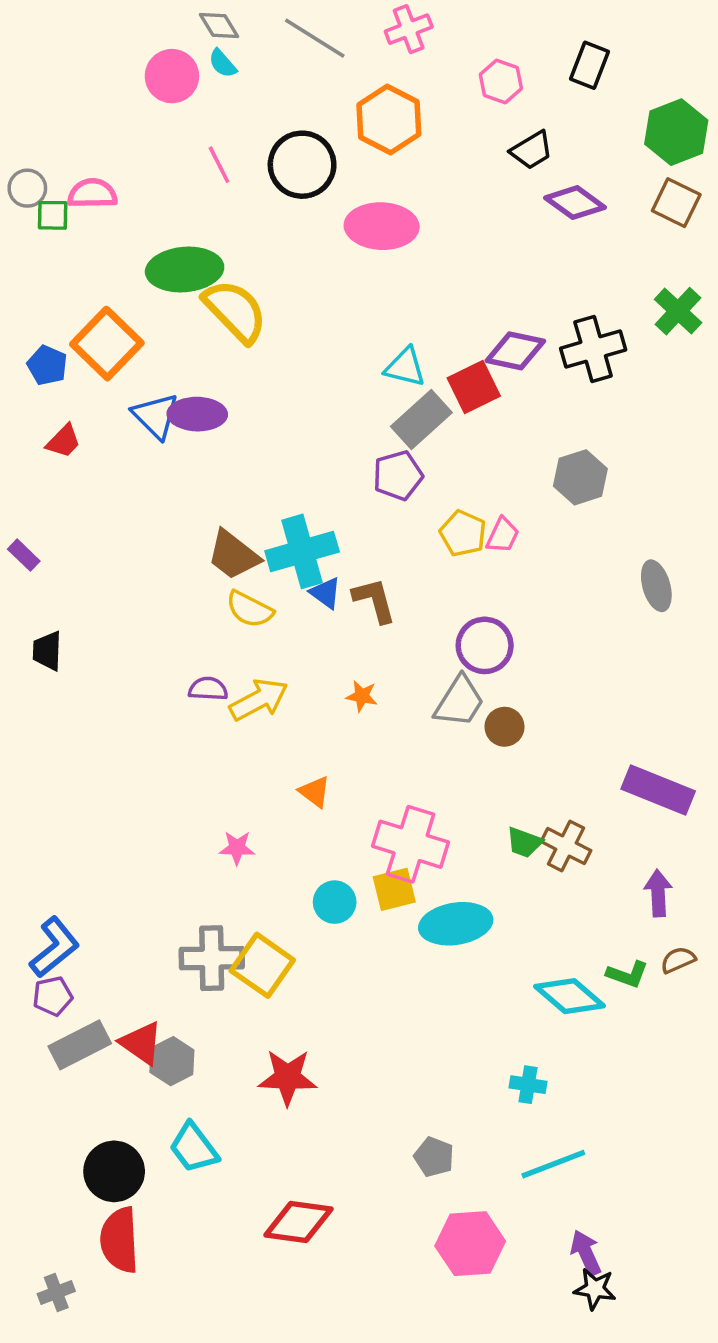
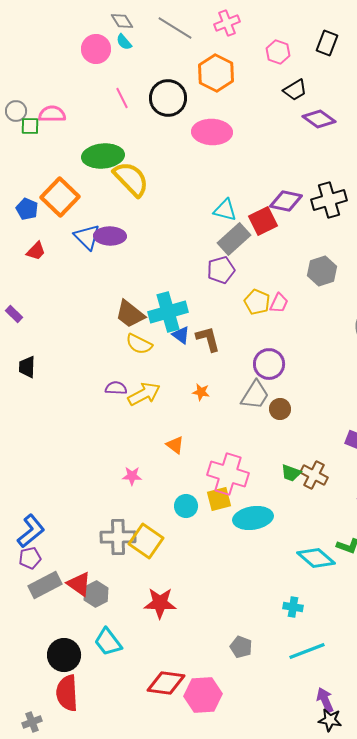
pink hexagon: (470, 1244) -> (203, 695), moved

